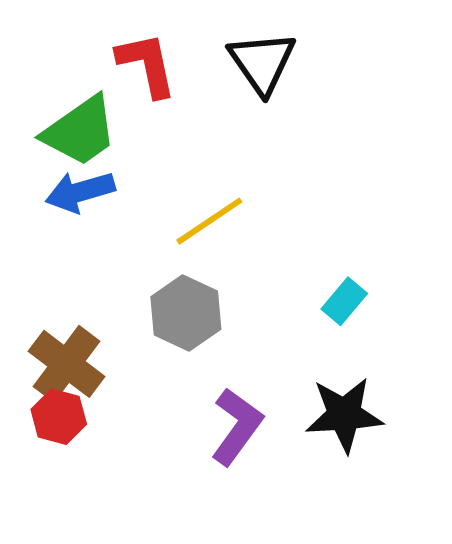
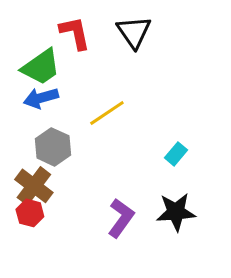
gray hexagon: (186, 313) -> (53, 147), moved

